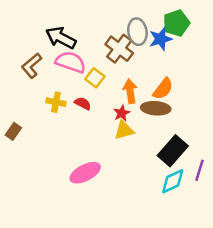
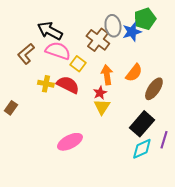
red semicircle: (83, 103) -> (68, 85), size x1.6
brown ellipse: (156, 108) -> (154, 89), moved, turned -60
yellow triangle: (124, 130) -> (102, 107), turned -42

